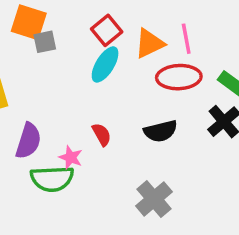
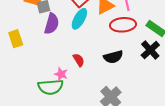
purple semicircle: (28, 141) -> (52, 24), moved

